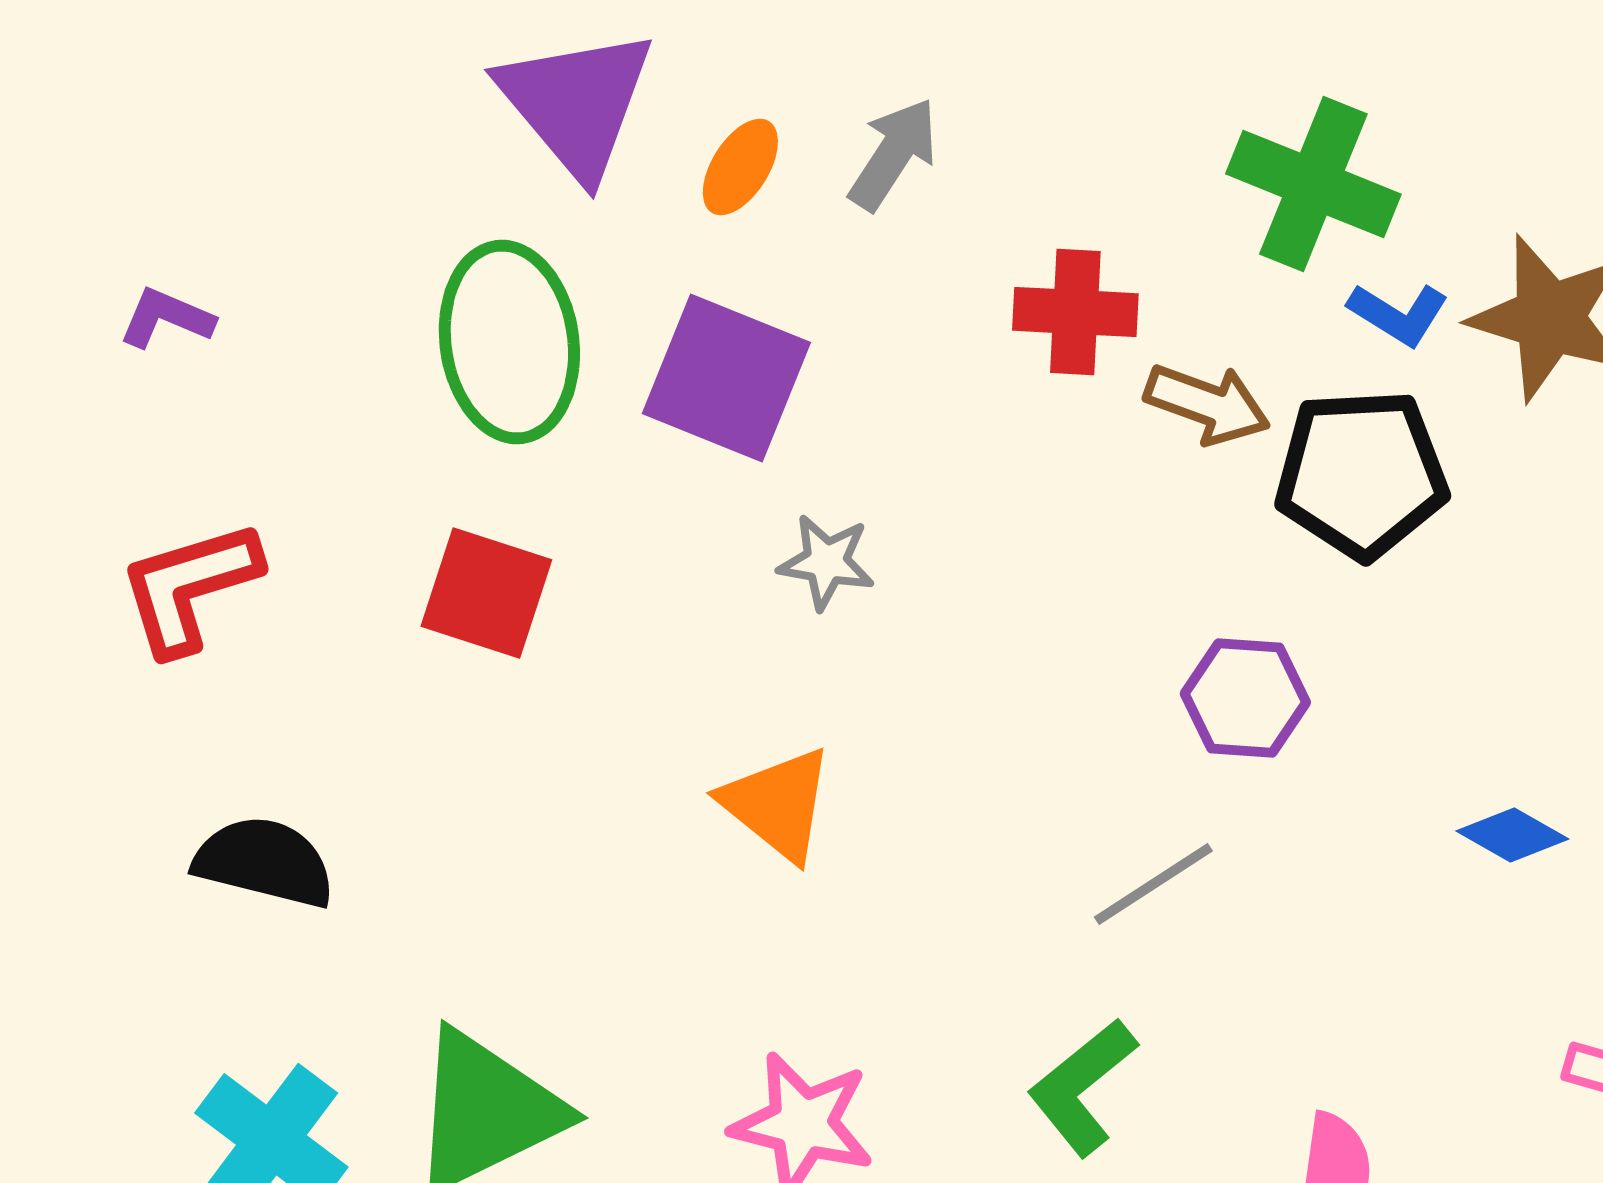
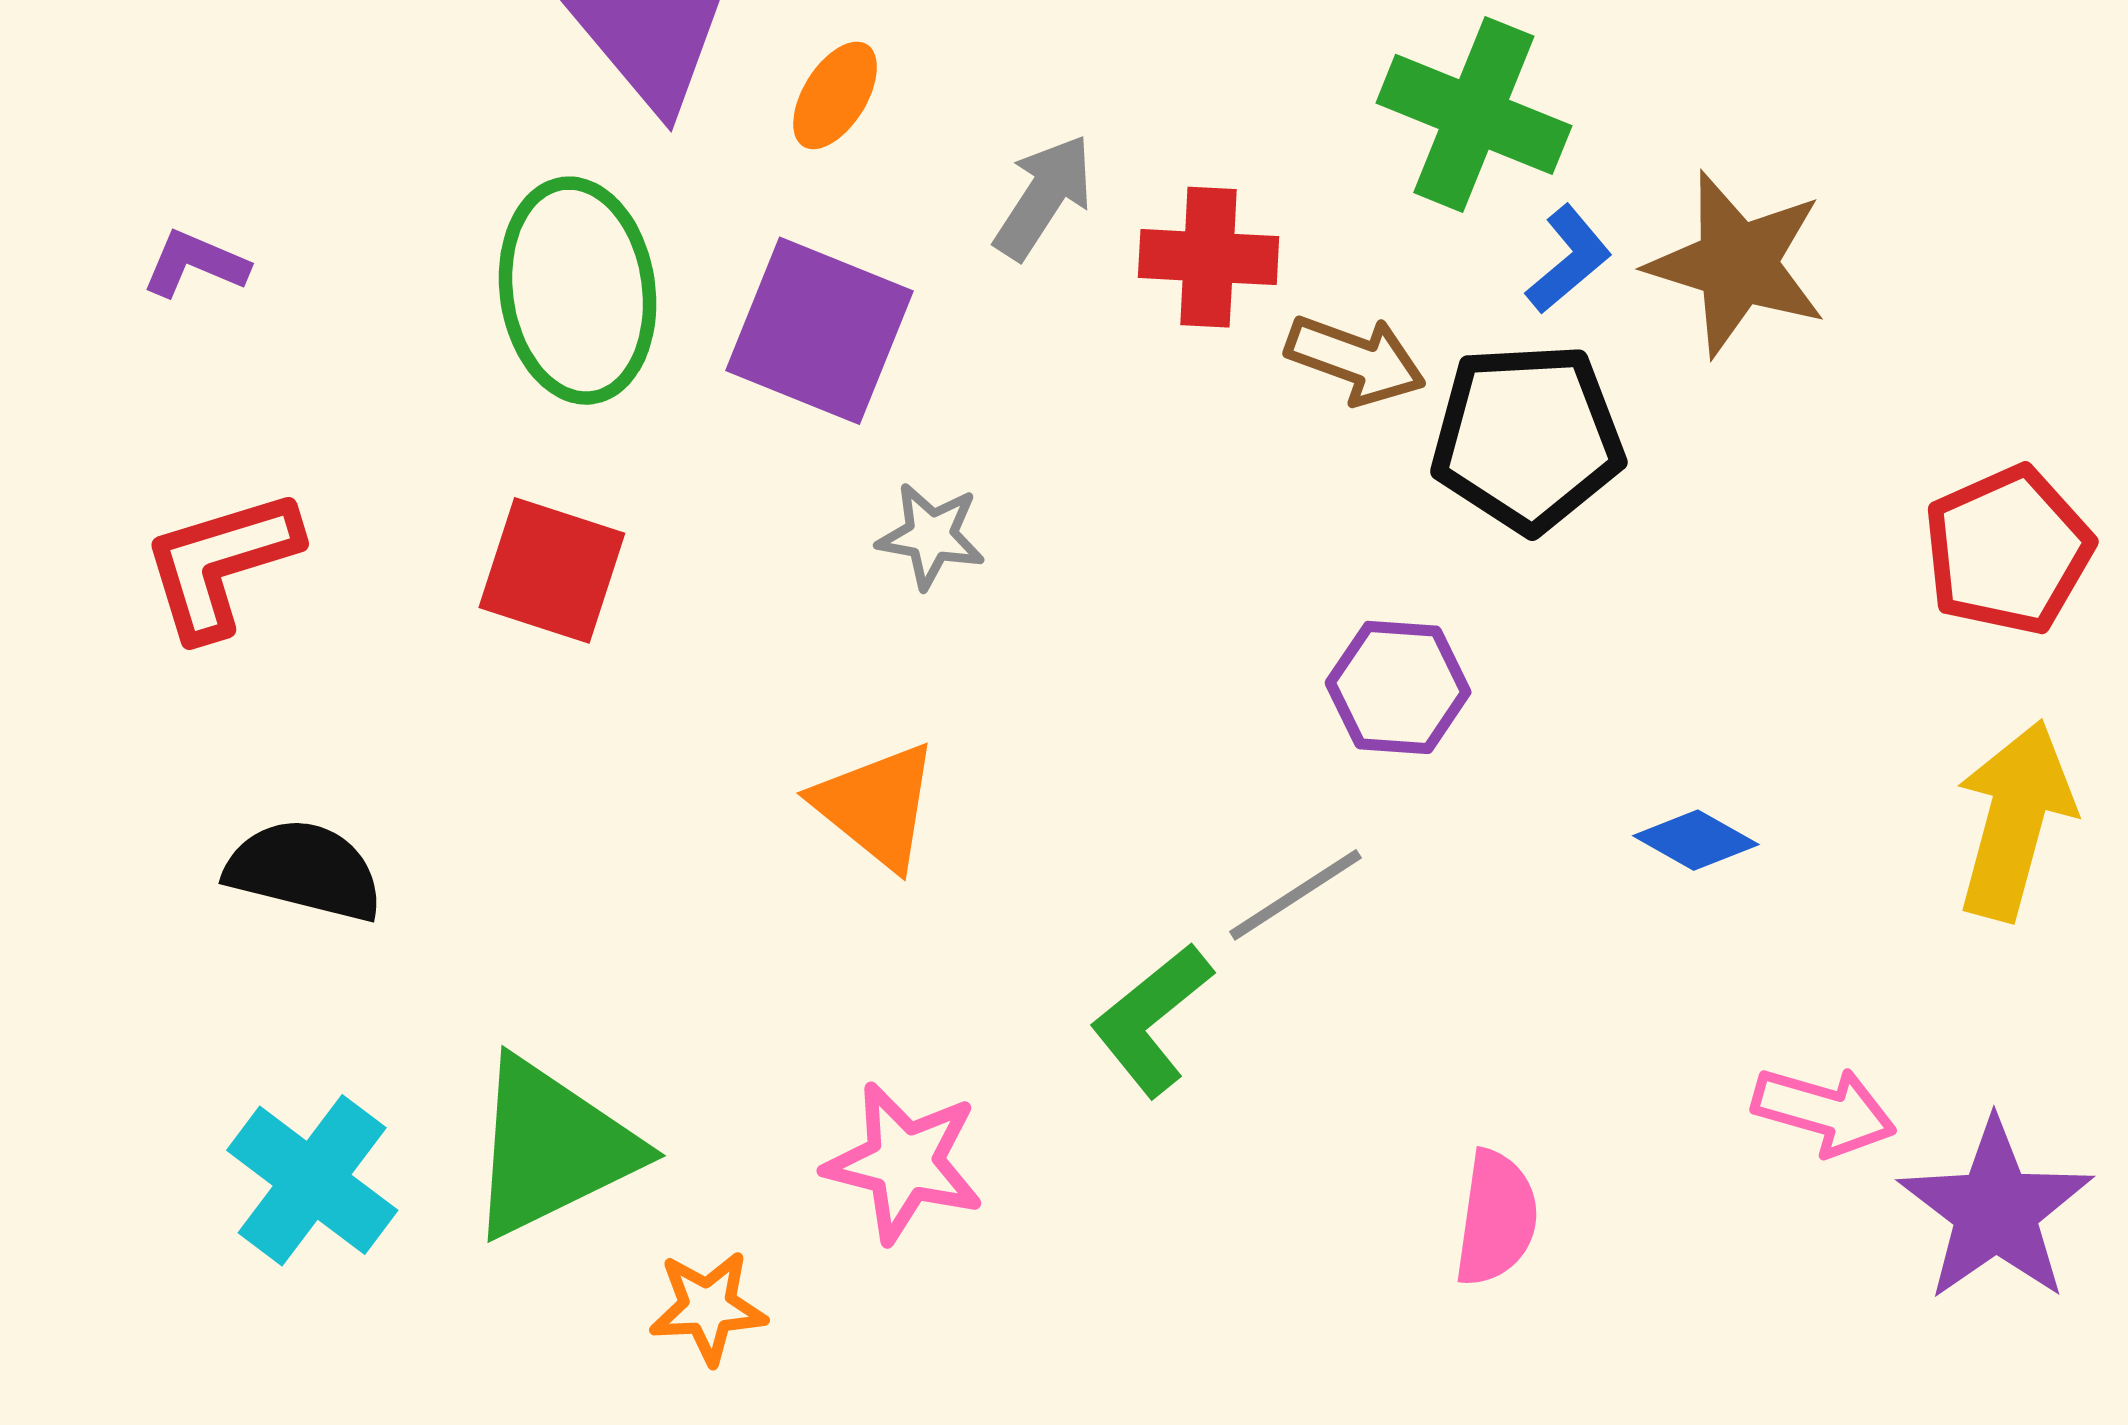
gray arrow: (893, 154) -> (1044, 197), moved
blue L-shape: (1398, 314) -> (1569, 259), turned -72
green L-shape: (1082, 1087) -> (1152, 1020), moved

